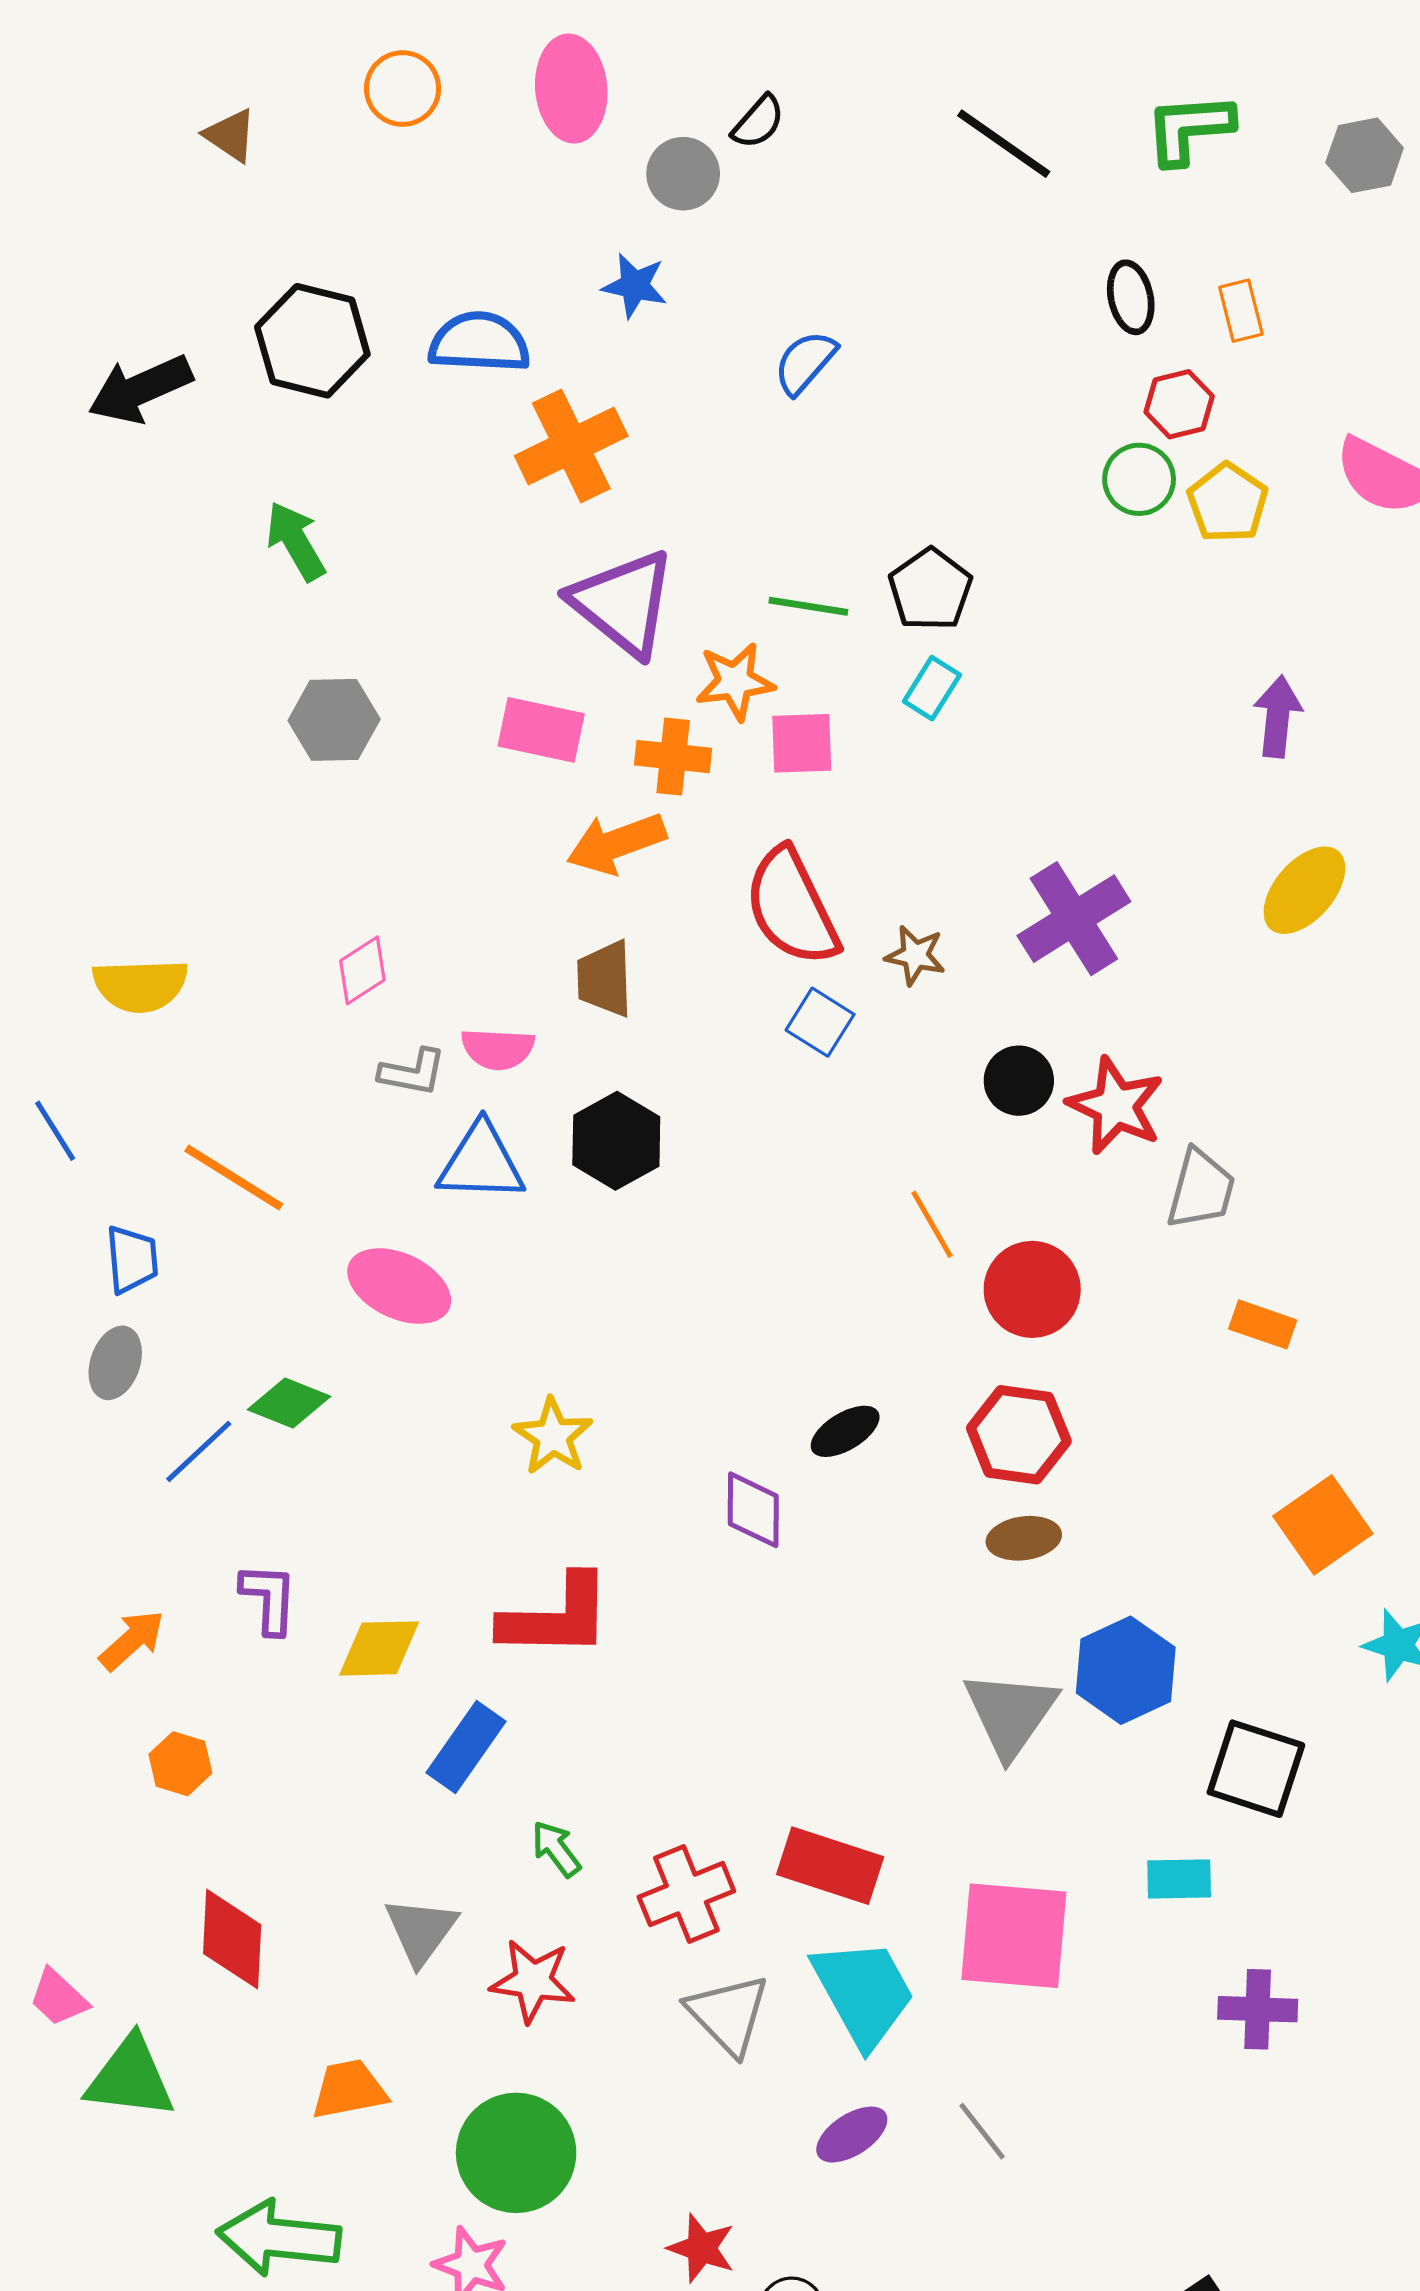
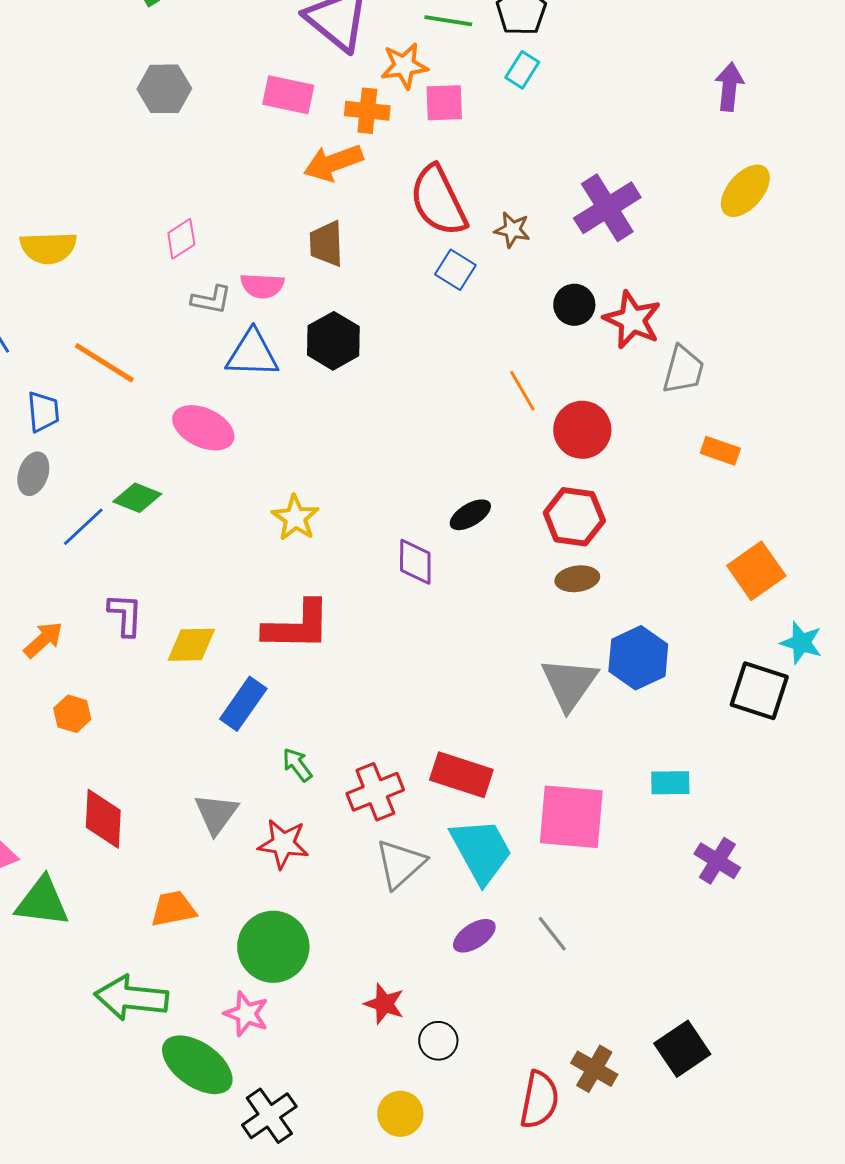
black square: (1256, 1769) -> (759, 691), moved
purple cross: (1258, 2009) -> (717, 861), turned 30
gray triangle: (728, 2014) -> (400, 864), turned 32

